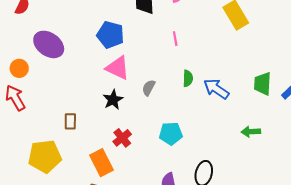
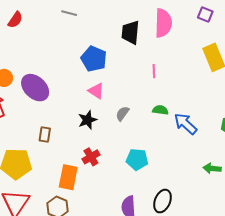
purple ellipse: (49, 44) -> (35, 88), moved
pink triangle: (118, 68) -> (96, 91), size x0.7
green semicircle: (188, 78) -> (160, 110), turned -91
orange rectangle: (101, 163) -> (68, 177), turned 30

